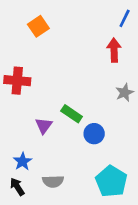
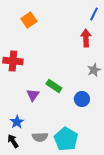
blue circle: (94, 134) -> (82, 99), moved
cyan pentagon: (111, 181) -> (66, 139), moved

